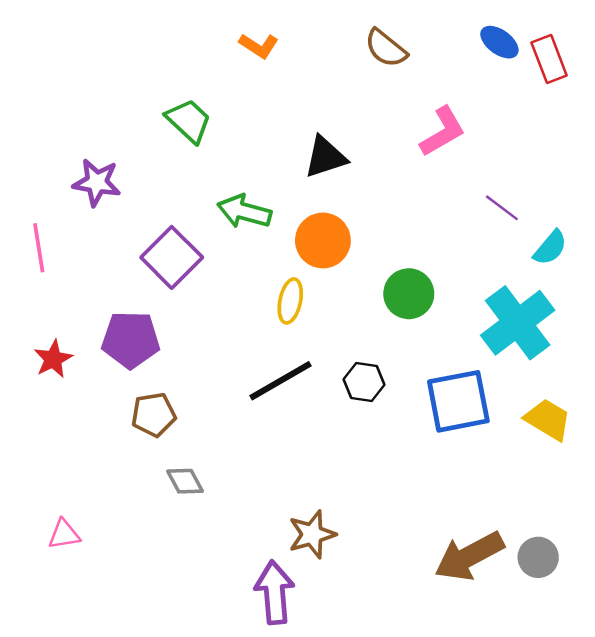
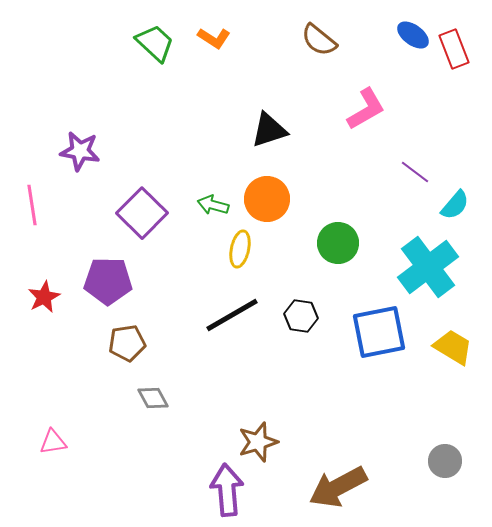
green trapezoid: (189, 121) -> (155, 43), moved
green arrow: (244, 211) -> (213, 205), moved, size x0.7
brown arrow: (469, 556) -> (338, 487), moved

